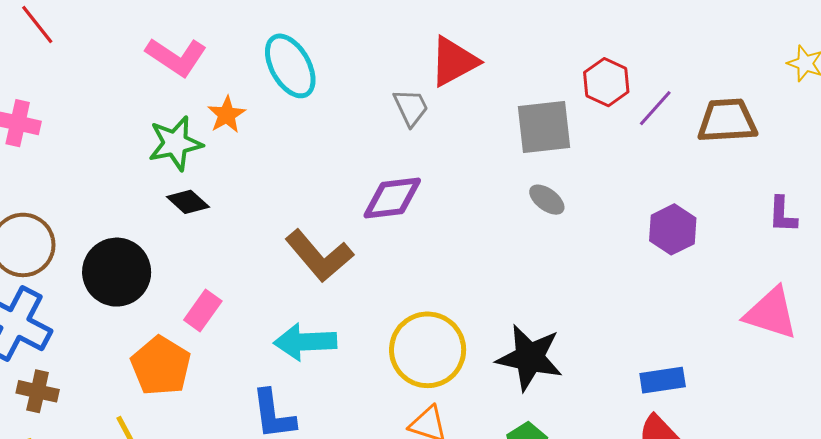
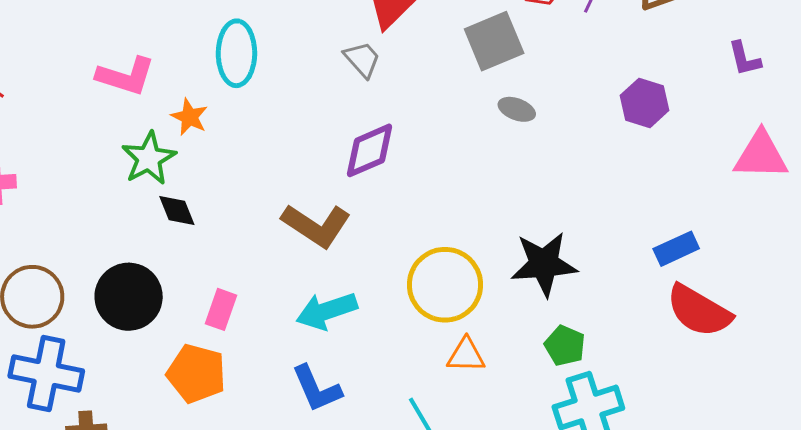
cyan ellipse: (290, 66) -> (236, 53), turned 46
black diamond: (188, 202) -> (177, 210), turned 42

